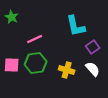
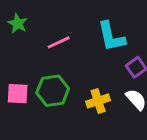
pink line: (35, 39) -> (59, 42), moved
yellow cross: (67, 70) -> (98, 101), turned -35

